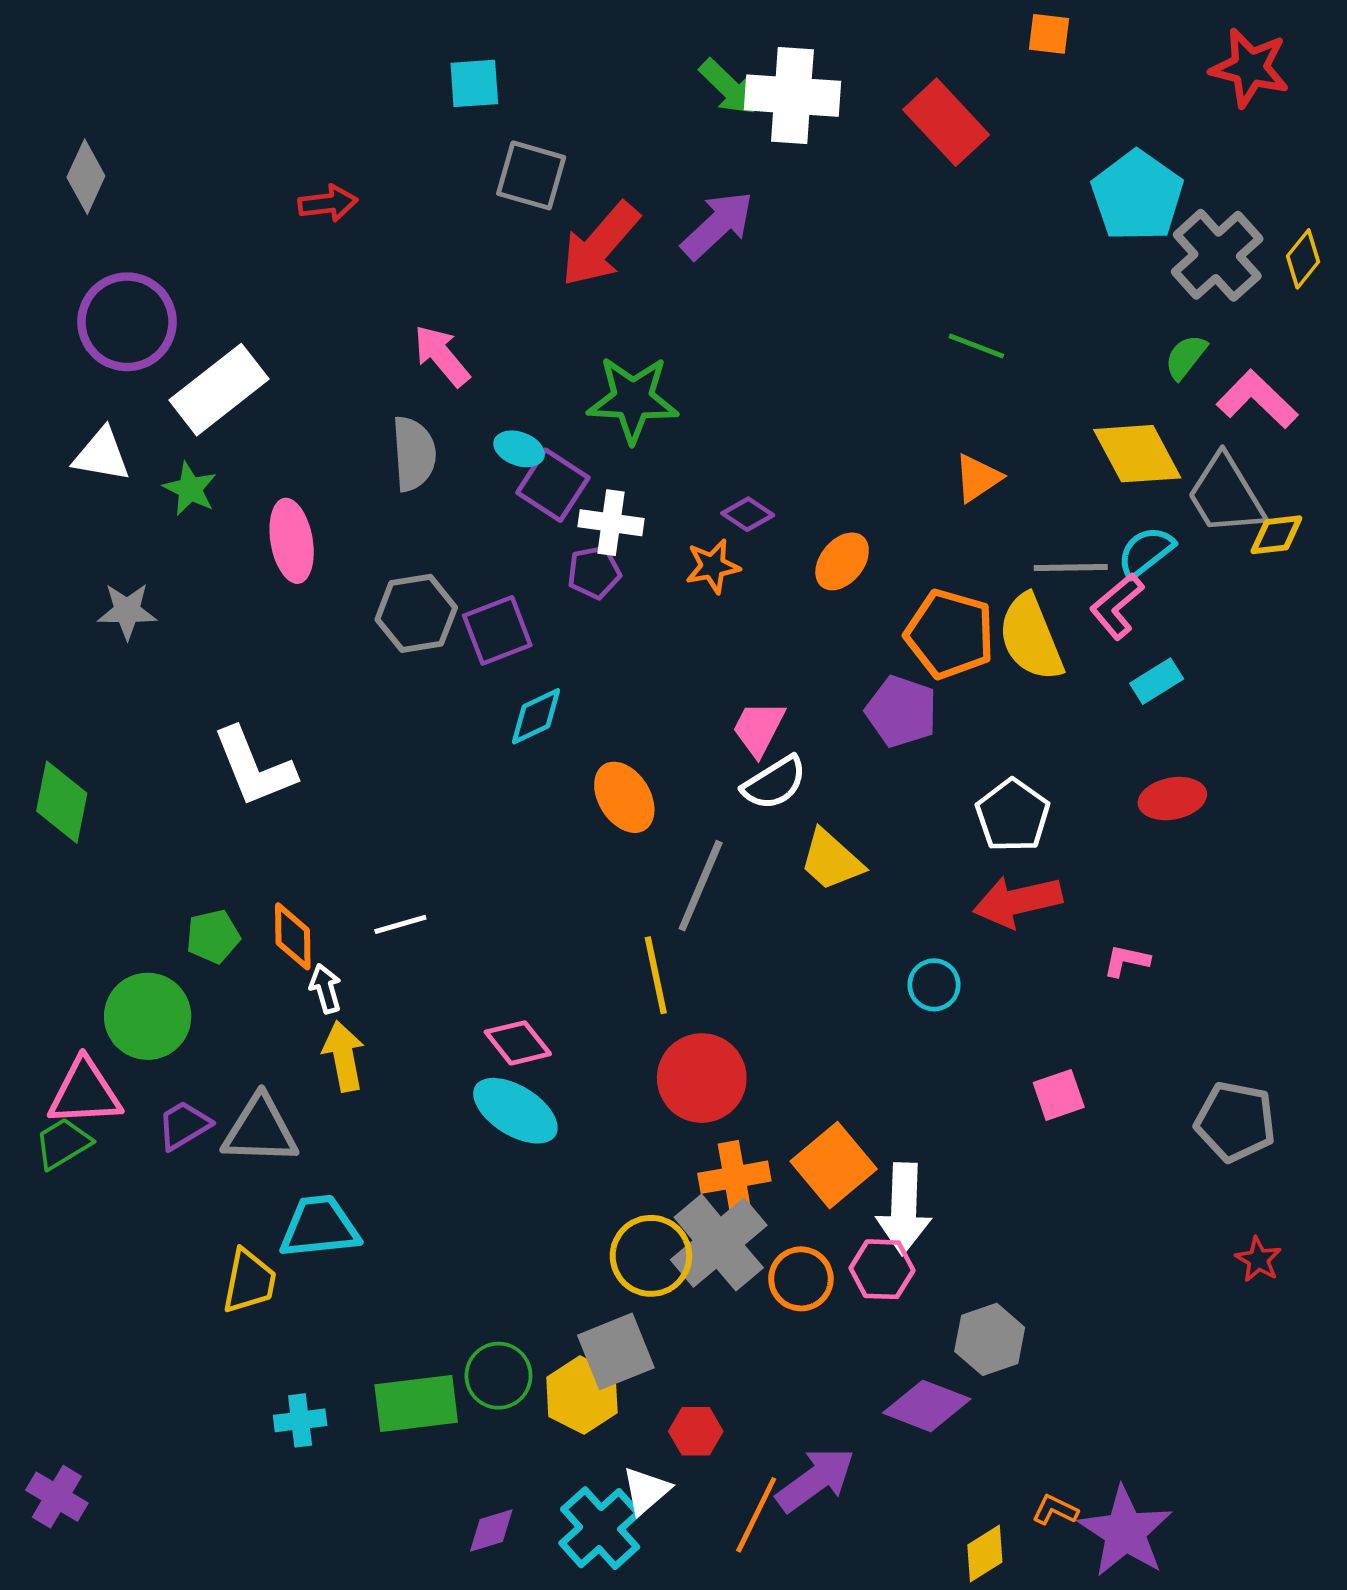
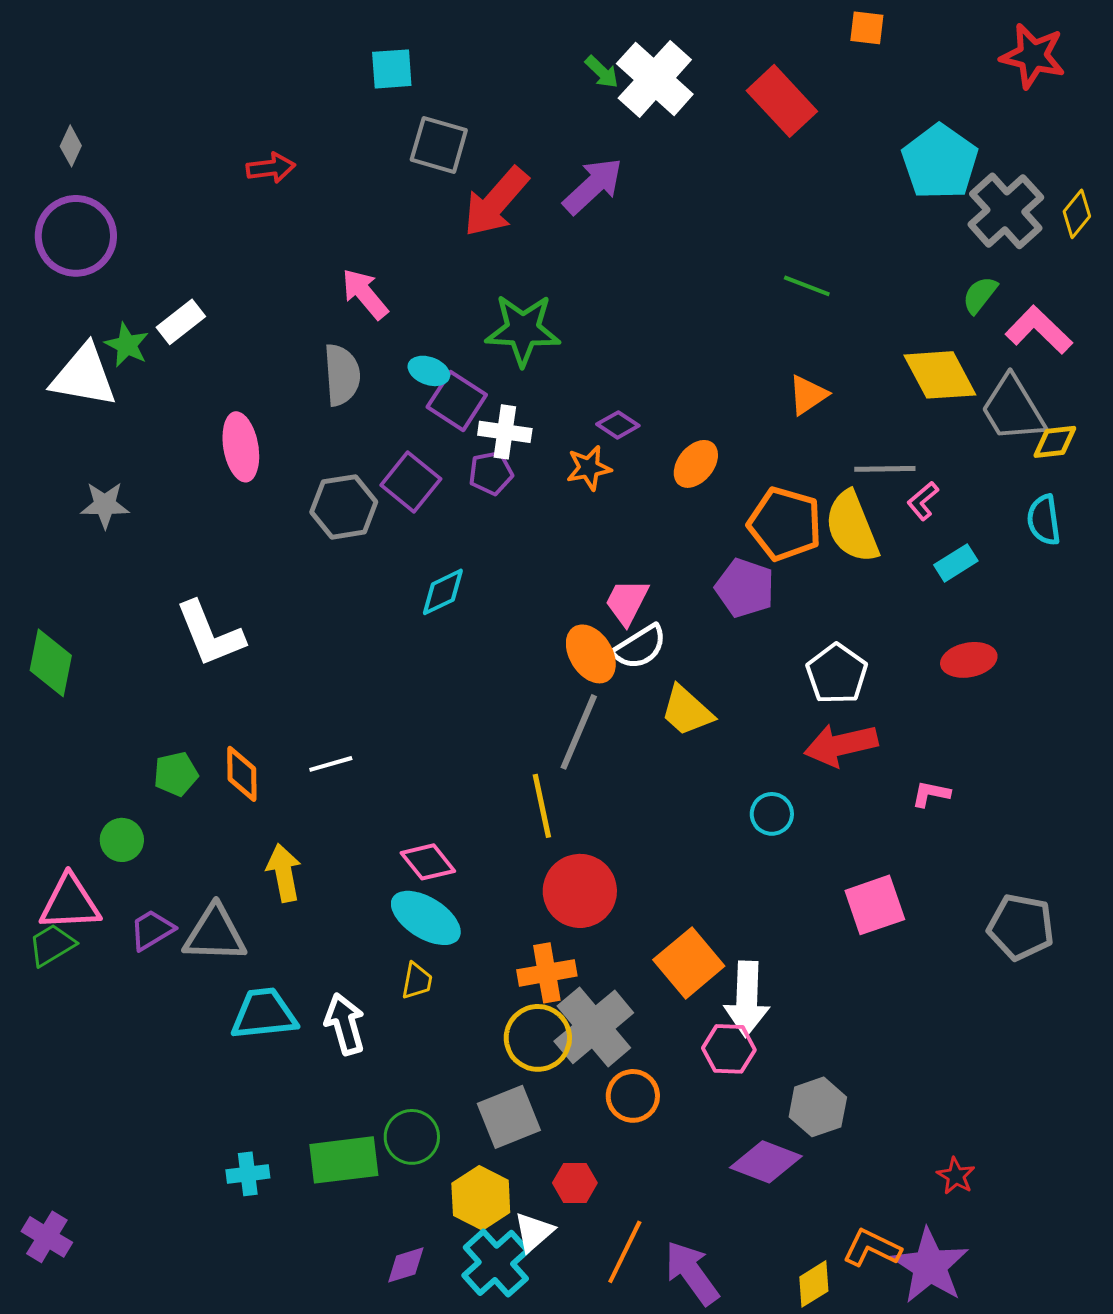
green arrow: (728, 87) -> (602, 72), size x0.7
white cross: (792, 96) -> (655, 79), turned 38
gray diamond: (86, 177) -> (71, 146), size x0.7
purple circle: (127, 322) -> (76, 236), moved
white rectangle: (219, 390) -> (181, 322), size x0.6
white triangle: (102, 455) -> (84, 376), size x1.4
green star: (190, 489) -> (127, 345), moved
cyan semicircle: (1146, 552) -> (1044, 520), moved, turned -60
pink L-shape: (1117, 606) -> (923, 501), size x0.7
purple square: (497, 630) -> (411, 482), moved, turned -30
orange ellipse: (624, 797) -> (591, 654), moved
white arrow: (325, 988) -> (345, 1024), moved, size x1.5
green circle: (148, 1016) -> (122, 840), size x0.6
pink square: (1059, 1095) -> (875, 905), size x1.4
orange cross: (734, 1177) -> (547, 973), moved
red star: (1258, 1260) -> (956, 1176), moved
orange circle: (801, 1279) -> (633, 1096), moved
yellow trapezoid: (249, 1281) -> (417, 981), moved, size x0.7
yellow hexagon: (582, 1395) -> (481, 1198), moved
purple arrow: (815, 1480) -> (692, 1273), moved, turned -90
orange L-shape: (1055, 1510) -> (872, 1248), size x1.5

